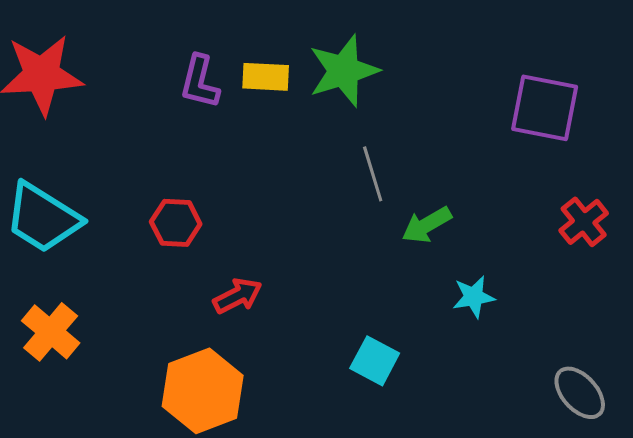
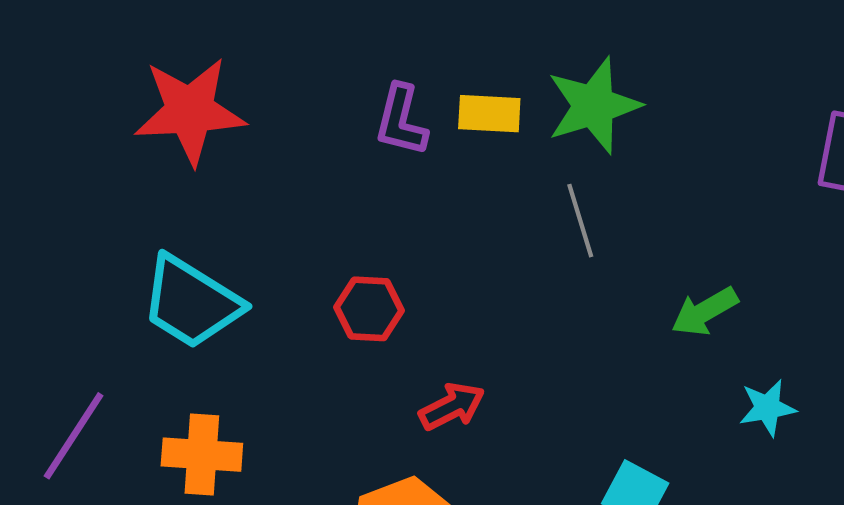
gray line: (373, 174) -> (580, 221), moved
orange cross: (51, 332) -> (202, 455), turned -36

